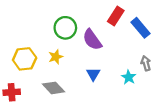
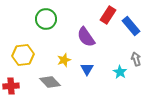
green circle: (65, 28) -> (46, 19), moved
yellow star: (56, 57) -> (64, 60), moved

